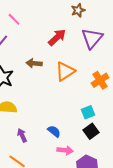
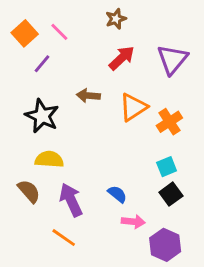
brown star: (78, 10) -> (116, 19), moved
orange cross: (100, 80) -> (169, 122), moved
purple arrow: (22, 135) -> (71, 200), size x1.6

